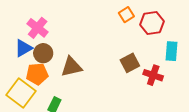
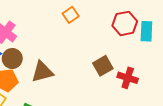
orange square: (126, 15) -> (71, 15), moved
cyan rectangle: (171, 51) -> (146, 31), moved

